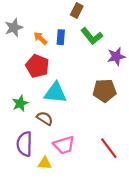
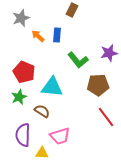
gray star: (14, 28) -> (21, 18), moved
green L-shape: (92, 36) -> (78, 60), moved
red pentagon: (37, 66) -> (24, 72), moved
red line: (109, 148) -> (106, 117), moved

